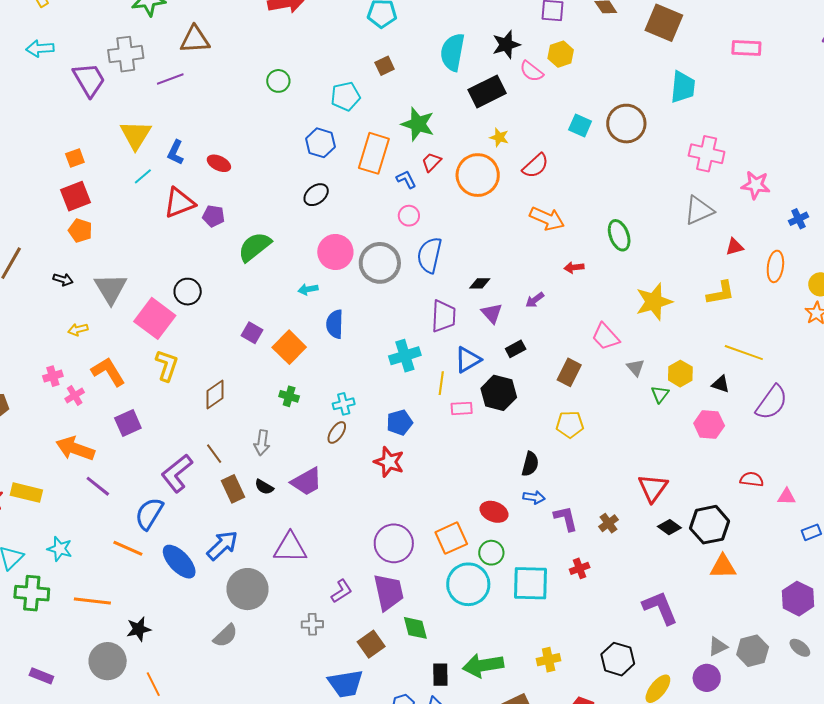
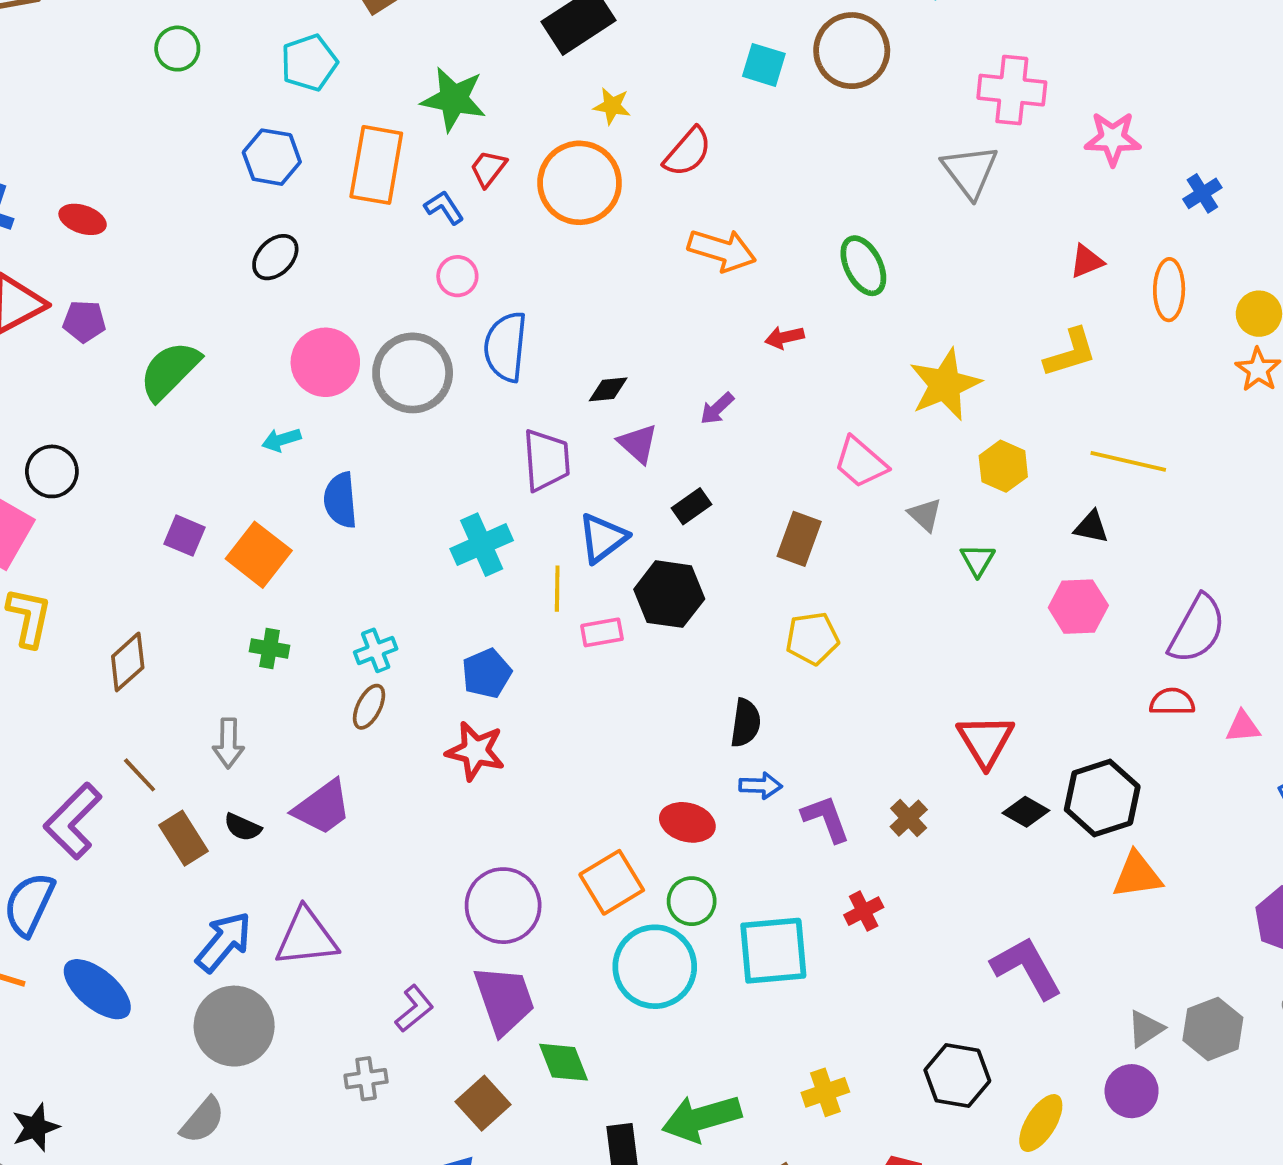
gray triangle: (699, 210) -> (970, 171), moved, turned -36
yellow hexagon: (680, 374) -> (1003, 466), moved
purple semicircle: (772, 402) -> (1197, 629), moved
blue arrow: (222, 545) -> (224, 942), moved

